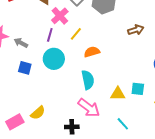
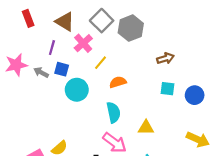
purple line: (50, 35) -> (52, 48), moved
blue square: (25, 68) -> (62, 69), moved
cyan square: (138, 89) -> (168, 89), moved

